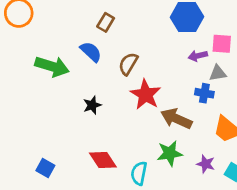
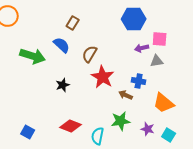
blue cross: (204, 93) -> (139, 81), moved
brown arrow: (176, 119) -> (126, 95), size x0.6
red diamond: (103, 160) -> (71, 126), turned -35

